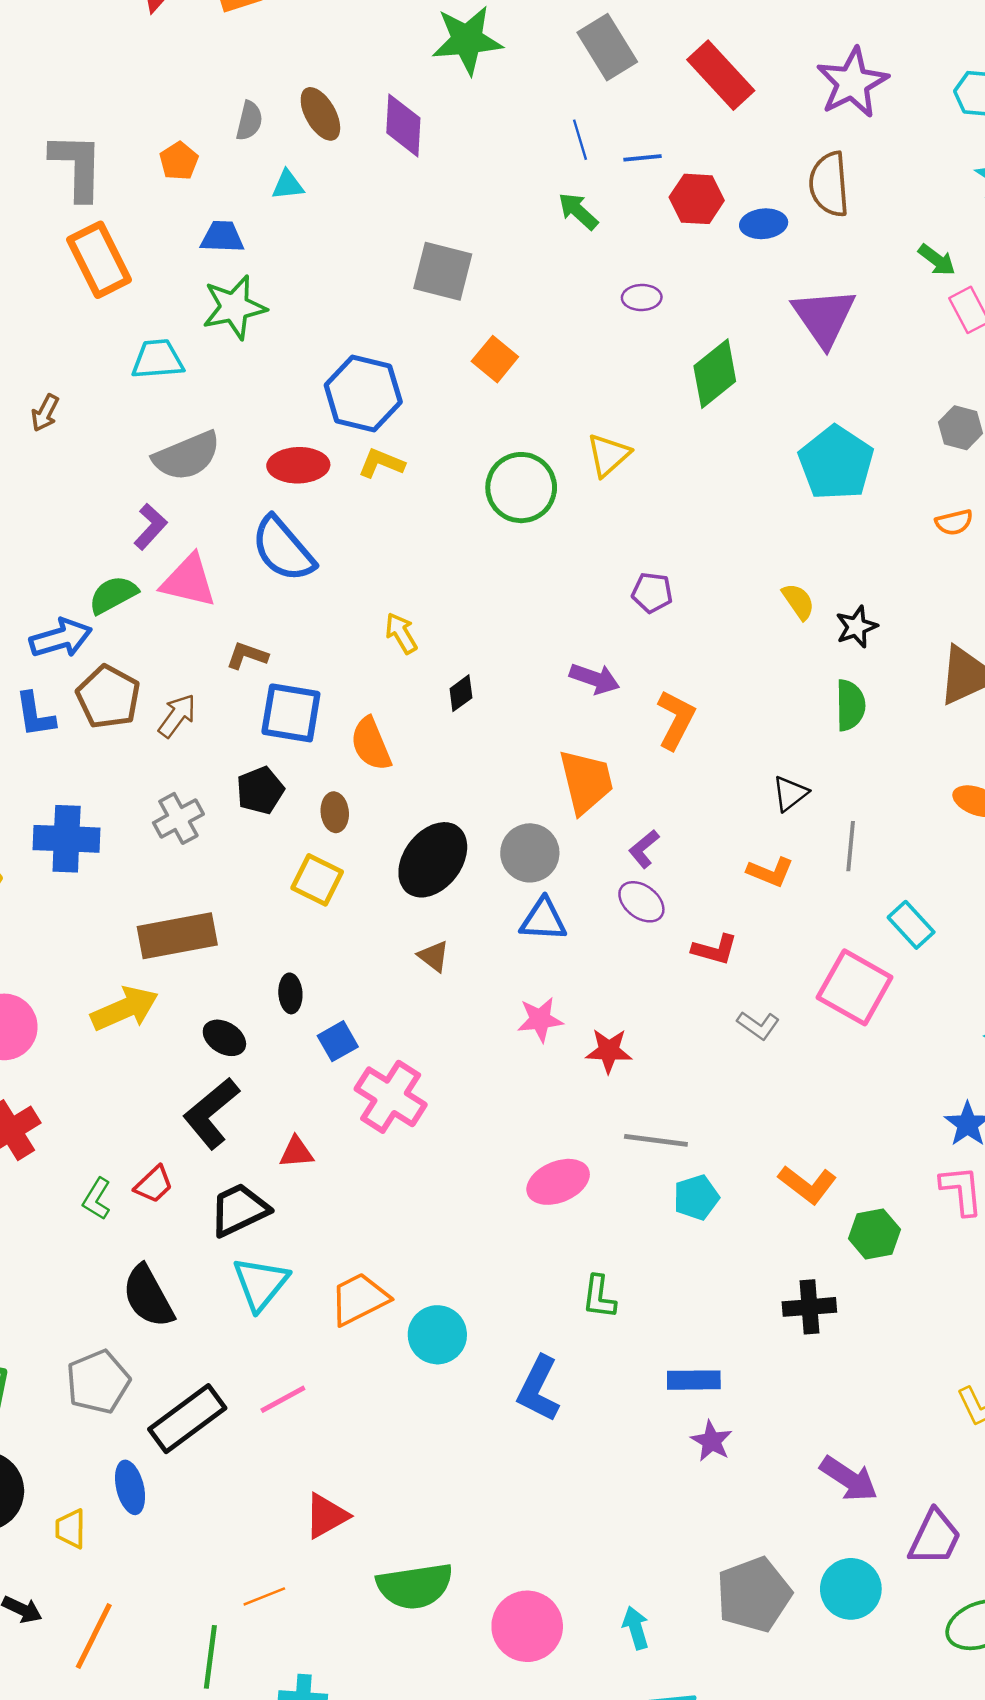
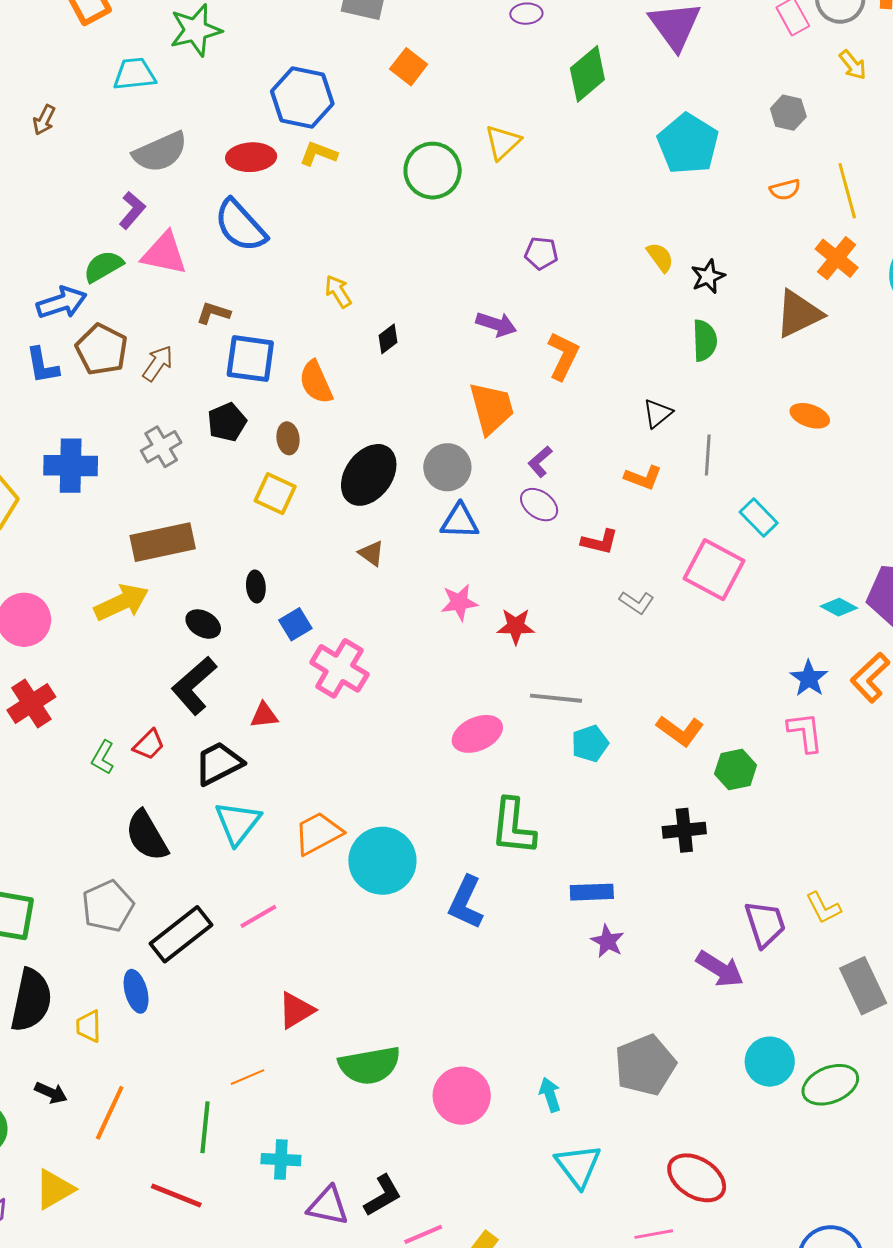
green L-shape: (599, 1297) -> (513, 827), size x1.6
cyan circle: (437, 1335) -> (382, 861), size x1.4
purple trapezoid: (935, 1538) -> (765, 924), moved, turned -42
cyan circle: (851, 1589) -> (770, 1062), moved

